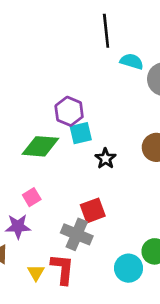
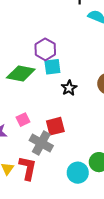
pink square: (32, 197) -> (23, 120), moved

